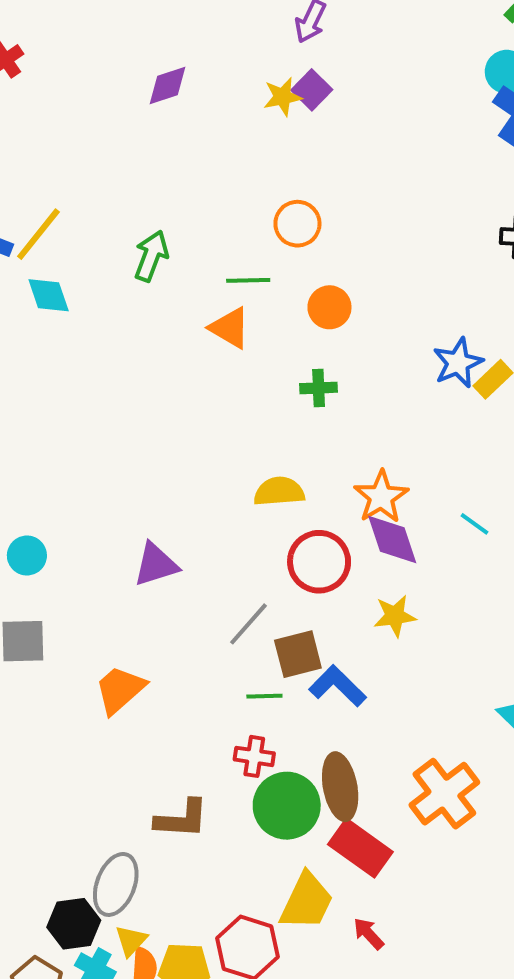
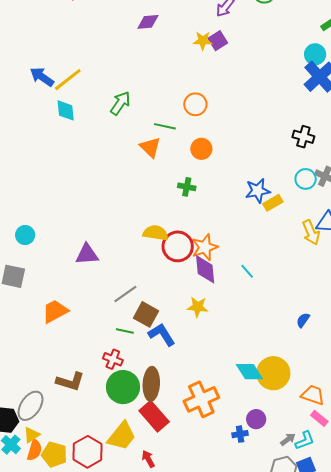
red circle: (319, 562) -> (178, 246), moved
brown square: (298, 654) -> (146, 314), turned 30

